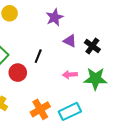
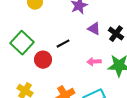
black line: (38, 56) -> (63, 44), turned 40

